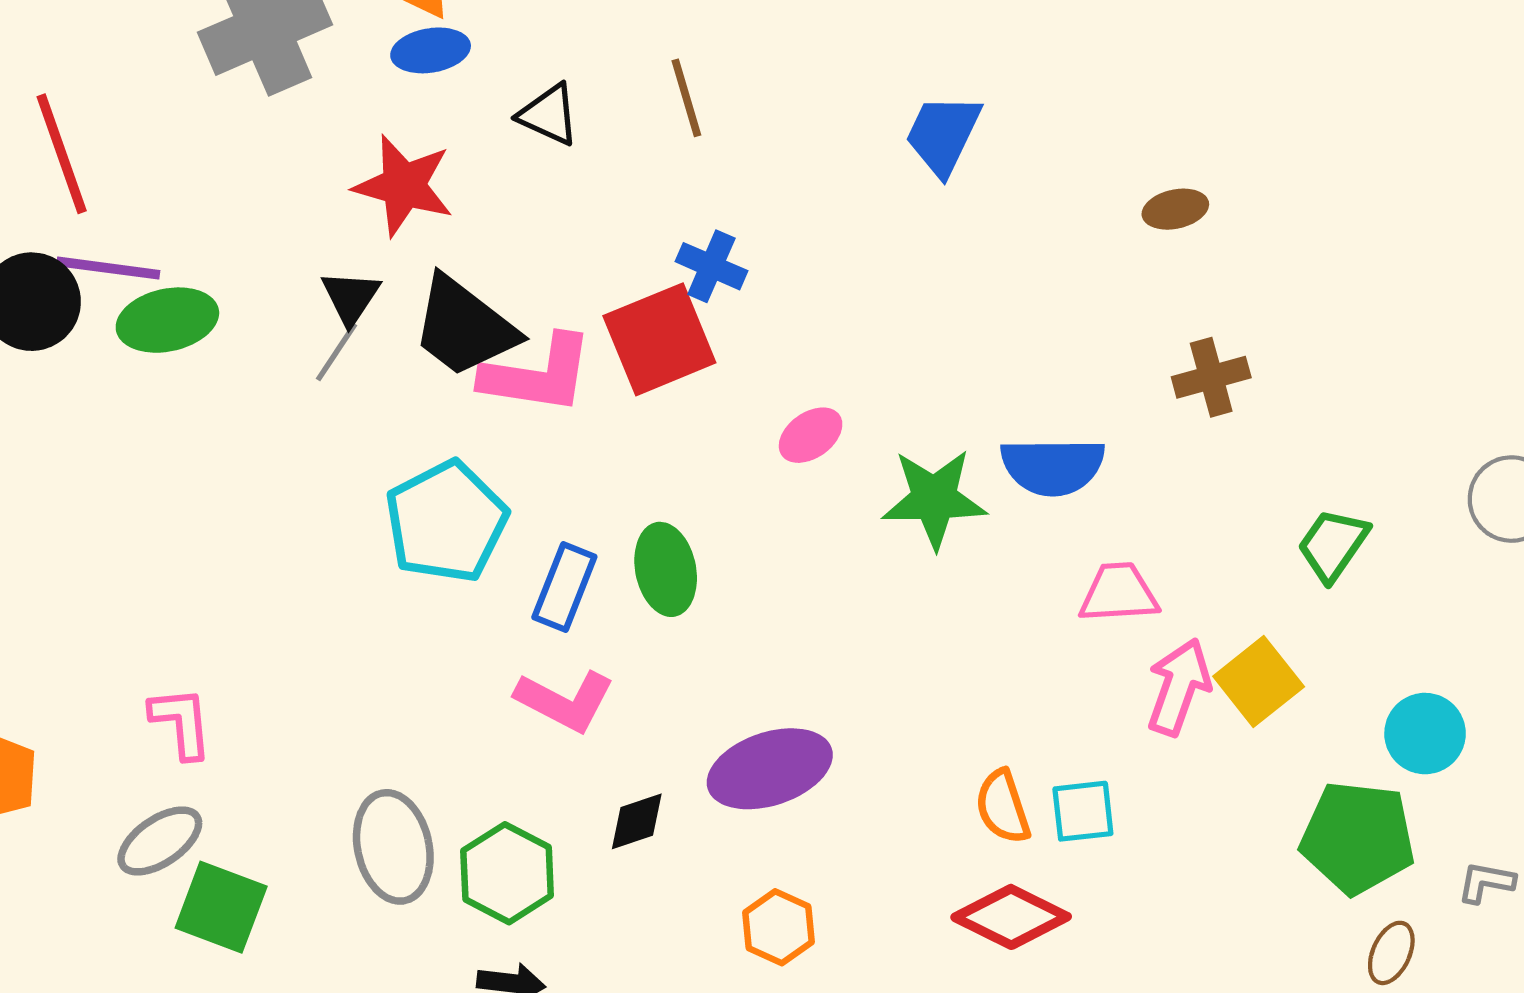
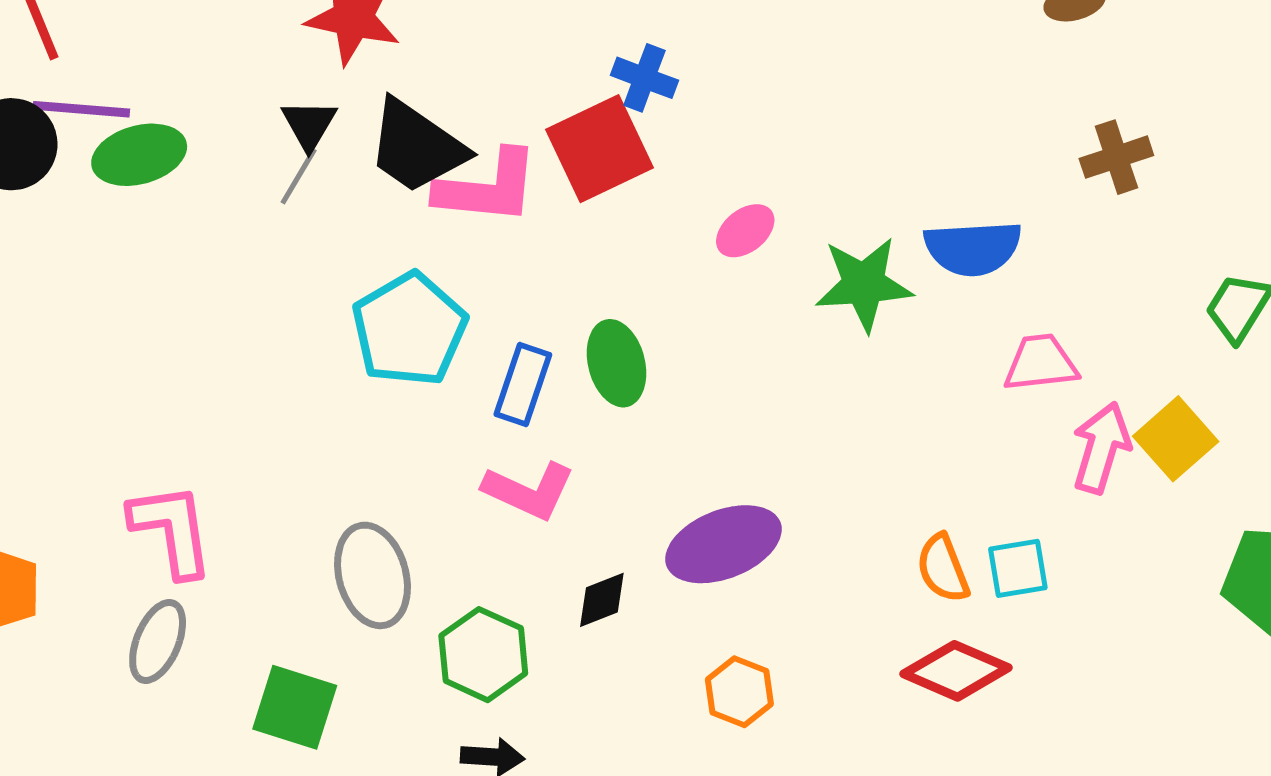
pink L-shape: (181, 723) -> (172, 530), size x1.4
gray ellipse: (160, 841) -> (158, 641), turned -30
gray ellipse: (393, 847) -> (372, 575), moved
green square: (221, 907) -> (295, 707), moved

